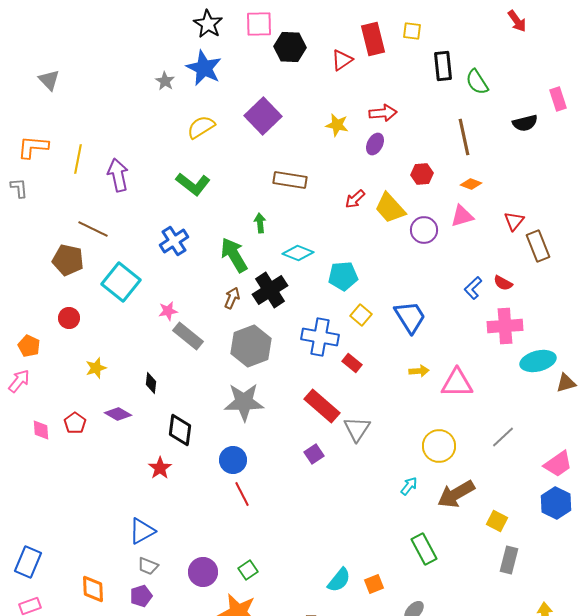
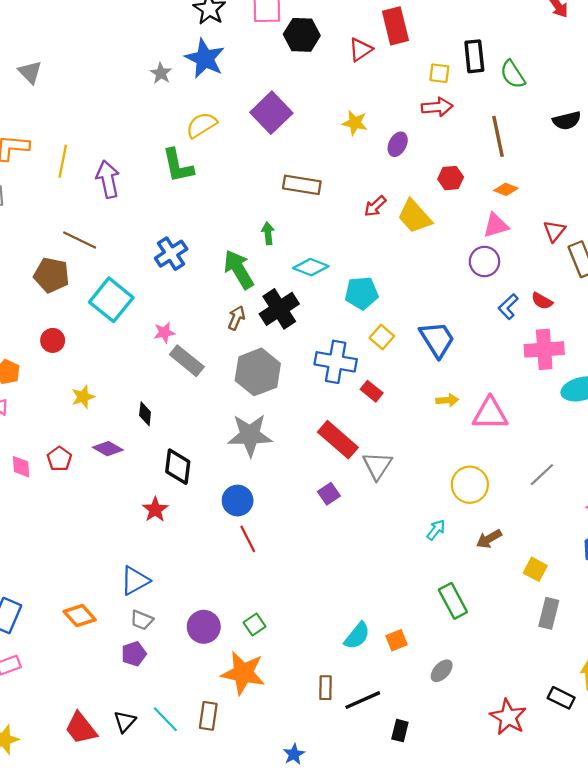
yellow square: (412, 31) -> (439, 73), moved
red arrow: (383, 113) -> (437, 107), moved
green L-shape: (193, 184) -> (178, 166), moved, turned 40
purple circle: (424, 230) -> (484, 261), moved
brown arrow: (456, 494) -> (489, 539), size x0.6
orange diamond: (93, 589) -> (80, 616), moved, turned -40

